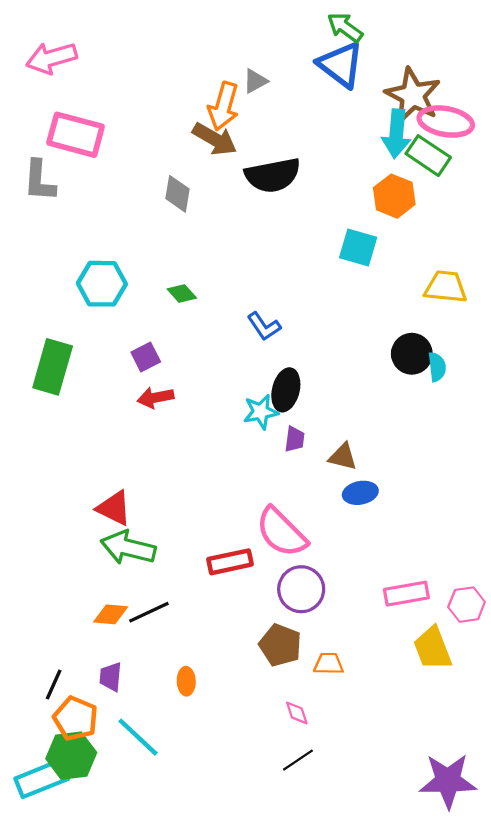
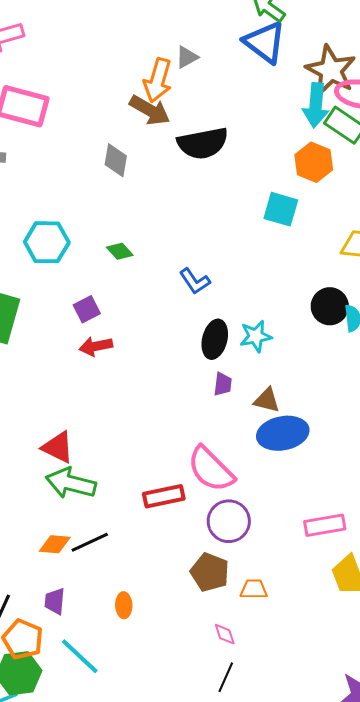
cyan star: (261, 412) -> (256, 336), moved
blue ellipse: (360, 493) -> (283, 433), size x1.6
black line: (298, 760) -> (226, 677), turned -32

